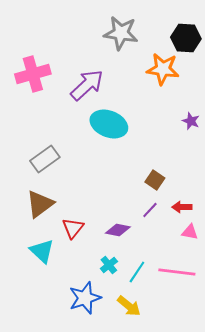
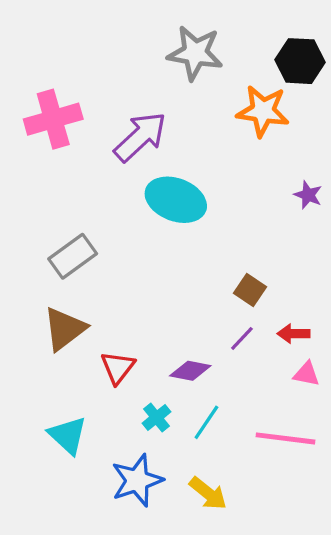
cyan triangle: (42, 251) -> (68, 435), moved
cyan cross: (109, 265) -> (156, 417), moved
cyan line: (137, 272) -> (206, 422), moved

